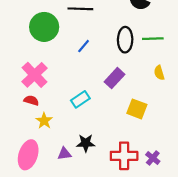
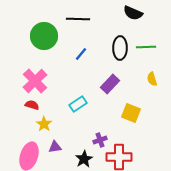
black star: (86, 143) -> (84, 159), moved, turned -30
purple triangle: (64, 154) -> (55, 147), moved
purple cross: (153, 158) -> (100, 140), moved, turned 32

